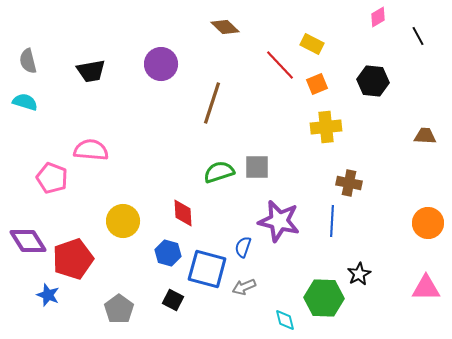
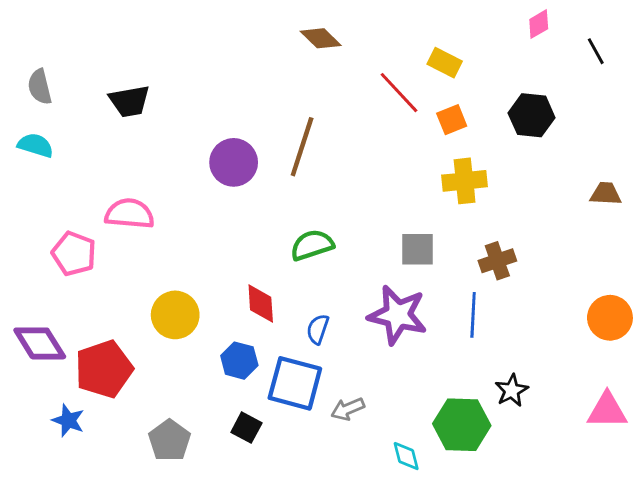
purple circle: (161, 64) -> (234, 162), moved
gray square: (257, 167) -> (418, 249), moved
brown cross: (349, 183) -> (497, 261), turned -30
blue semicircle: (243, 247) -> (318, 329), moved

